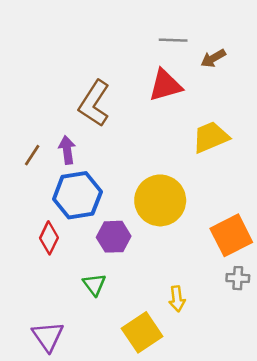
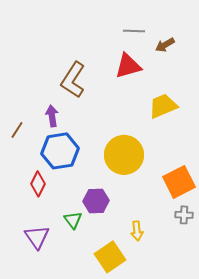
brown line: (32, 155) -> (17, 130), moved
purple hexagon: (114, 237) -> (96, 201), moved
purple triangle: (48, 336) -> (37, 237), moved

